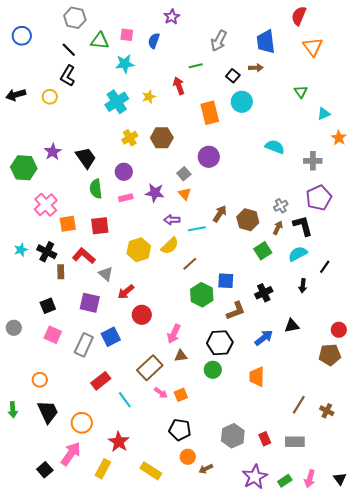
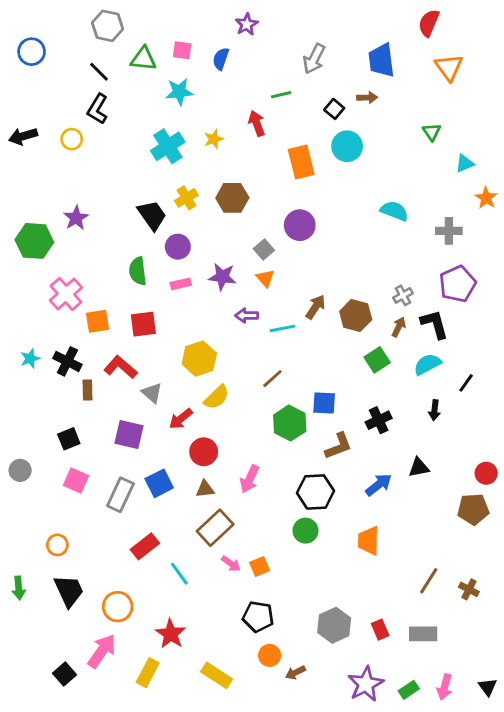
black trapezoid: (86, 158) -> (152, 215), moved
yellow semicircle: (170, 246) -> (217, 397), moved
brown triangle: (181, 356) -> (205, 489), moved

